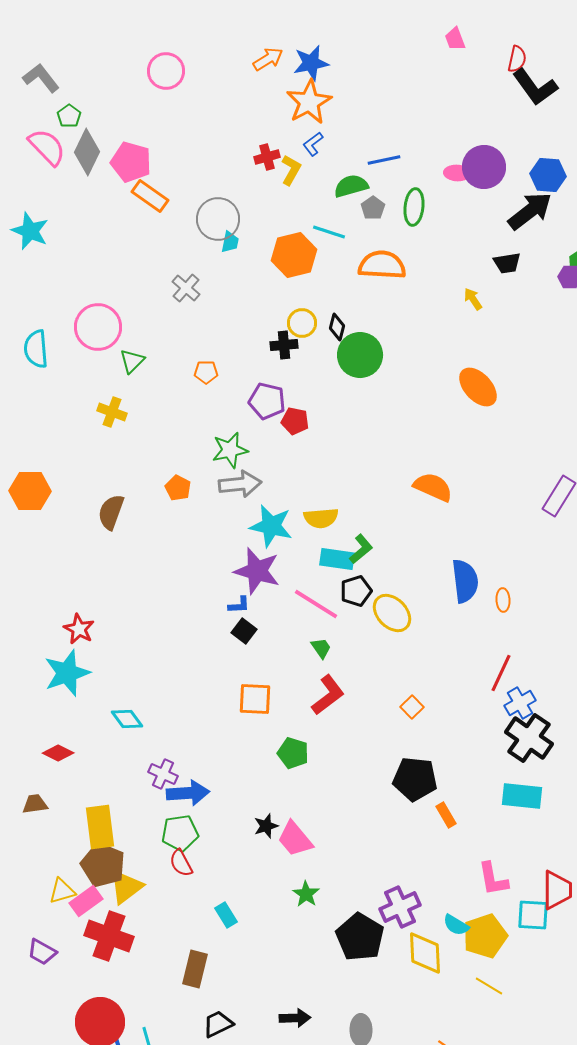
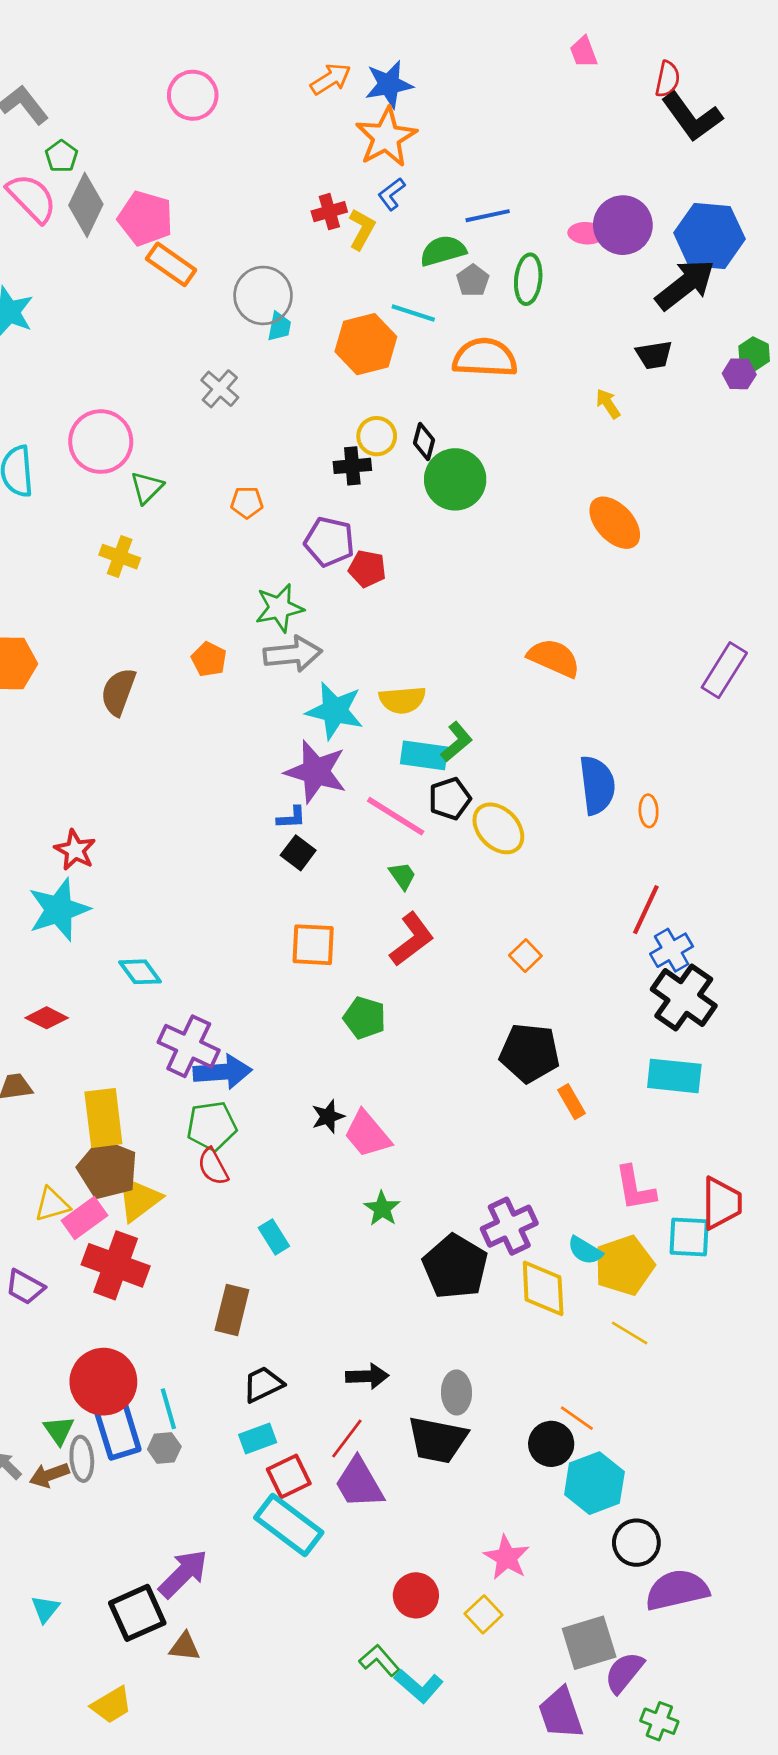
blue hexagon: (548, 175) -> (709, 236), size x1.4
purple cross: (163, 774) -> (189, 1046), size x1.5

